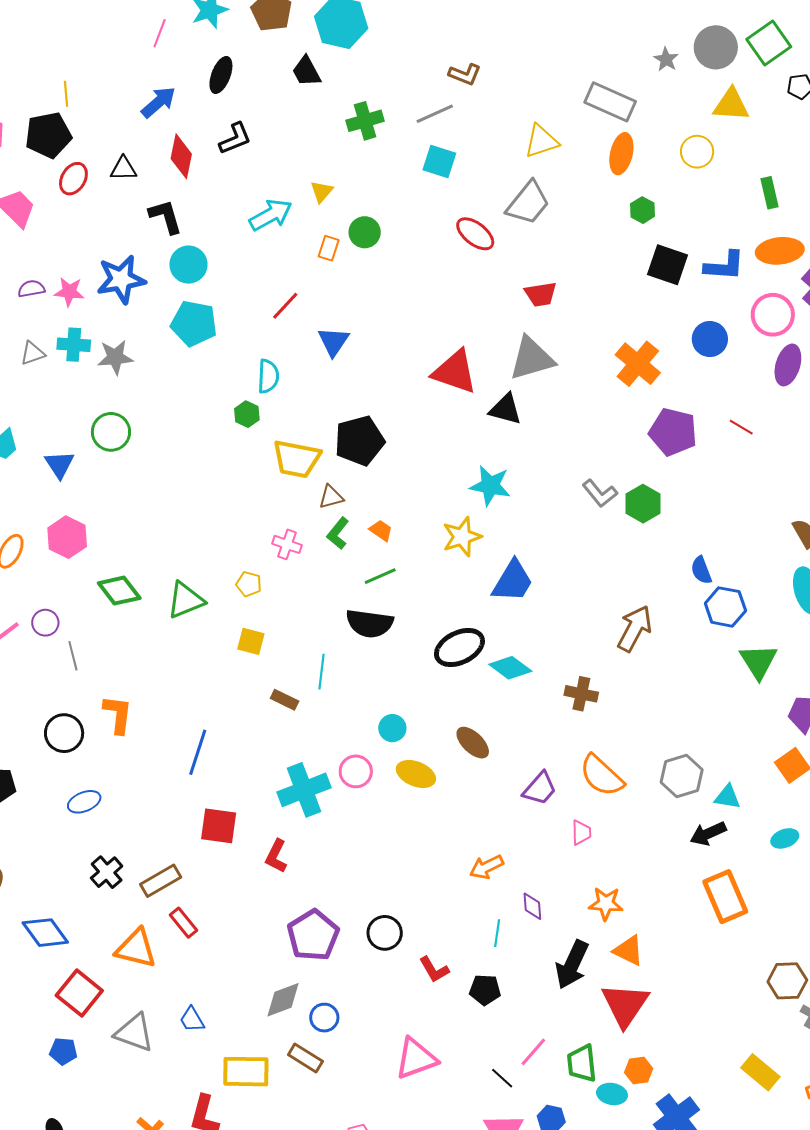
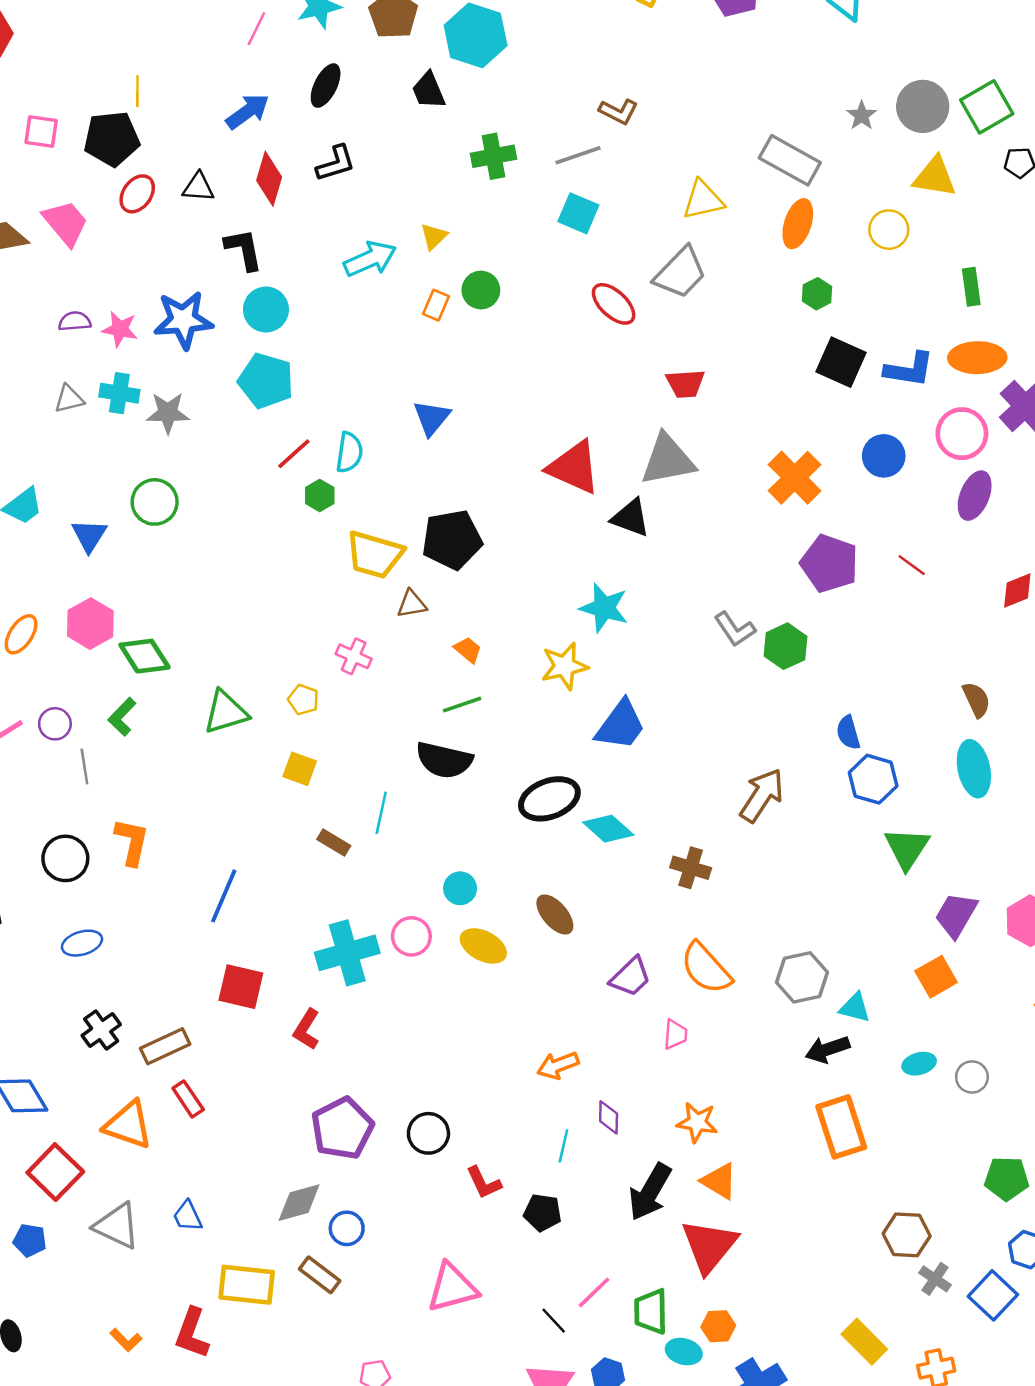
red line: (285, 306) -> (294, 454), moved
green L-shape: (338, 533) -> (122, 717), moved
green diamond: (119, 591) -> (145, 656), moved

